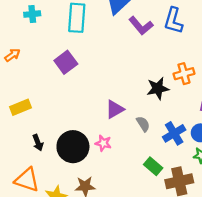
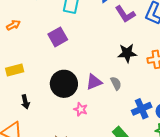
black star: (158, 88) -> (127, 53), moved
gray semicircle: (143, 124) -> (116, 83), moved
black circle: (73, 147) -> (64, 84), moved

